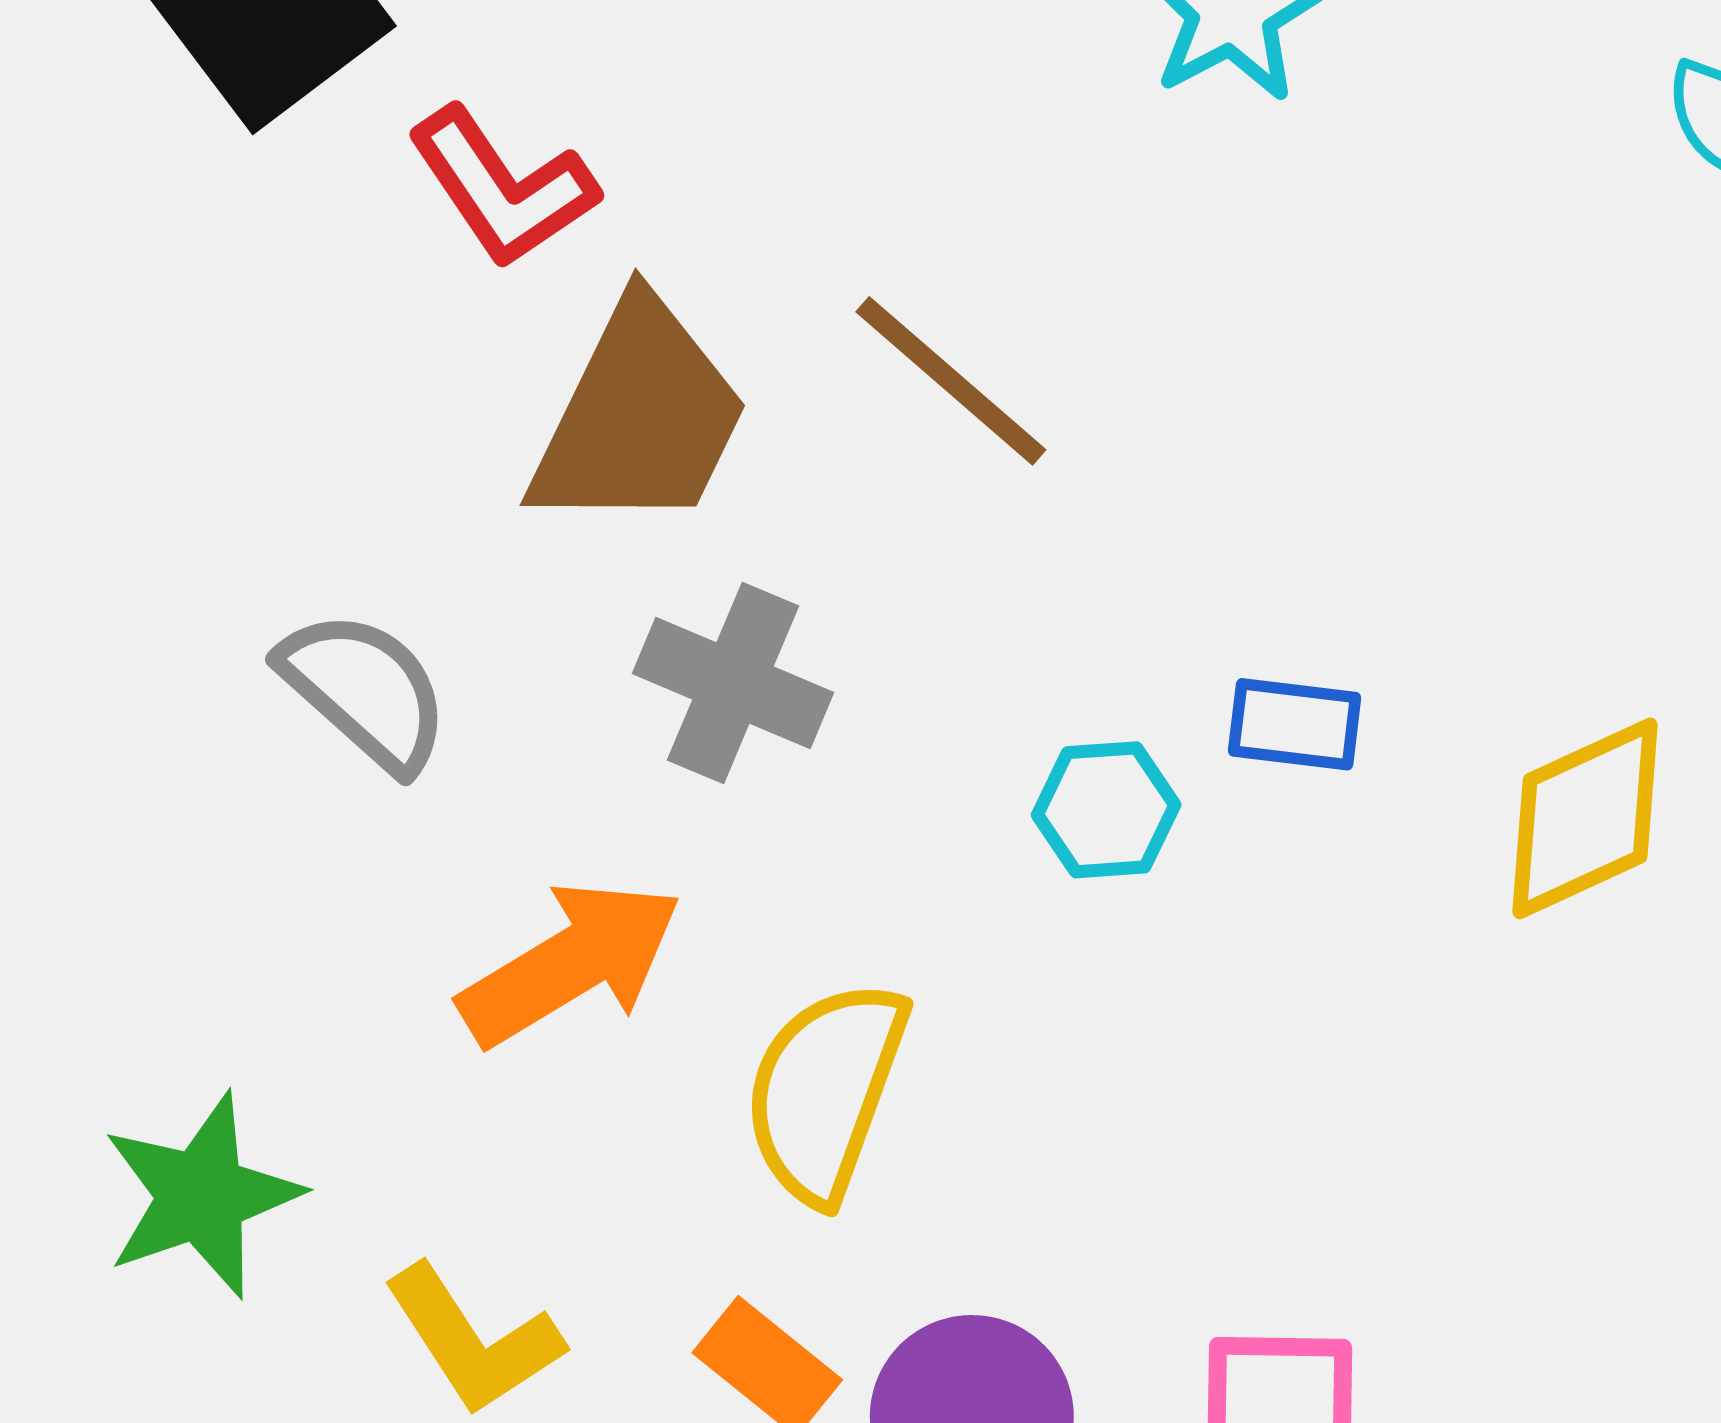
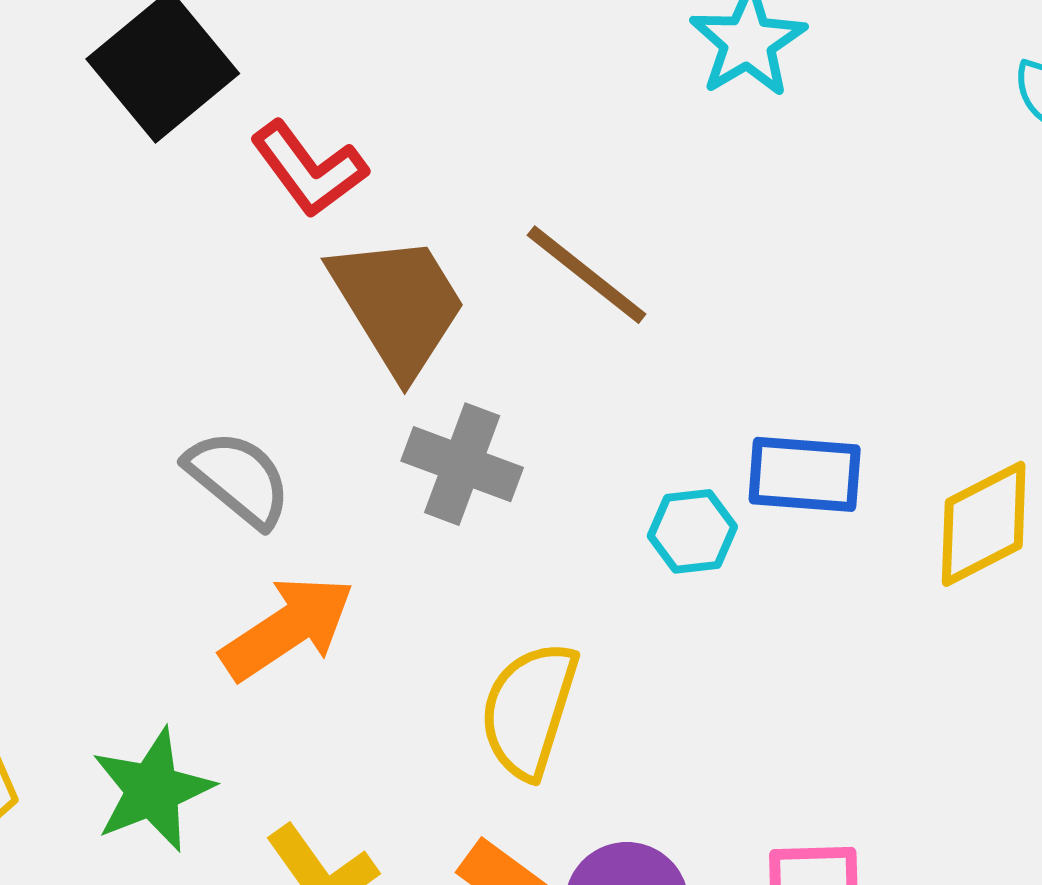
brown trapezoid: (639, 416) -> (398, 305), turned -55
blue rectangle: (1295, 724) -> (805, 474), size x1.4
orange arrow: (571, 963) -> (288, 628), moved

